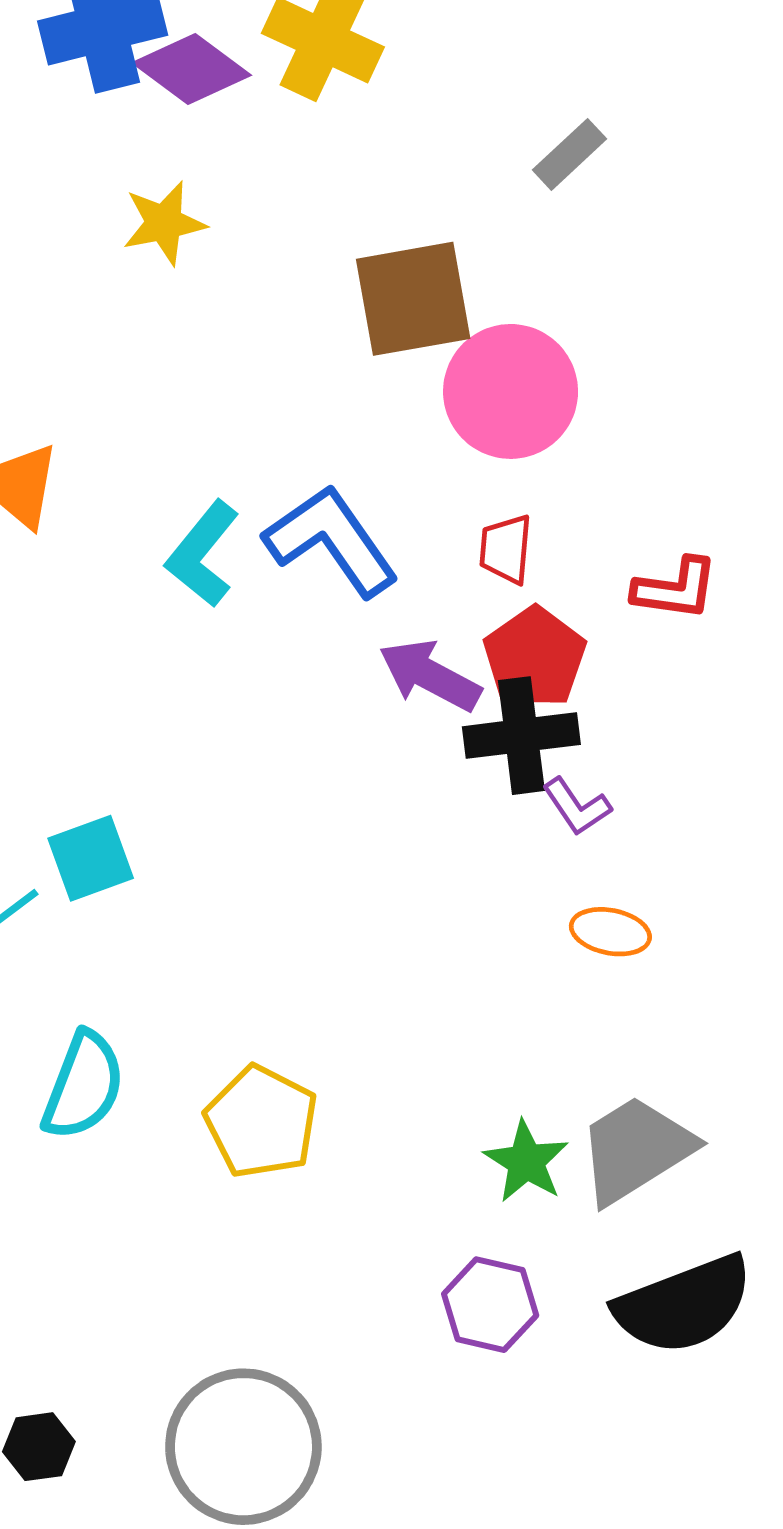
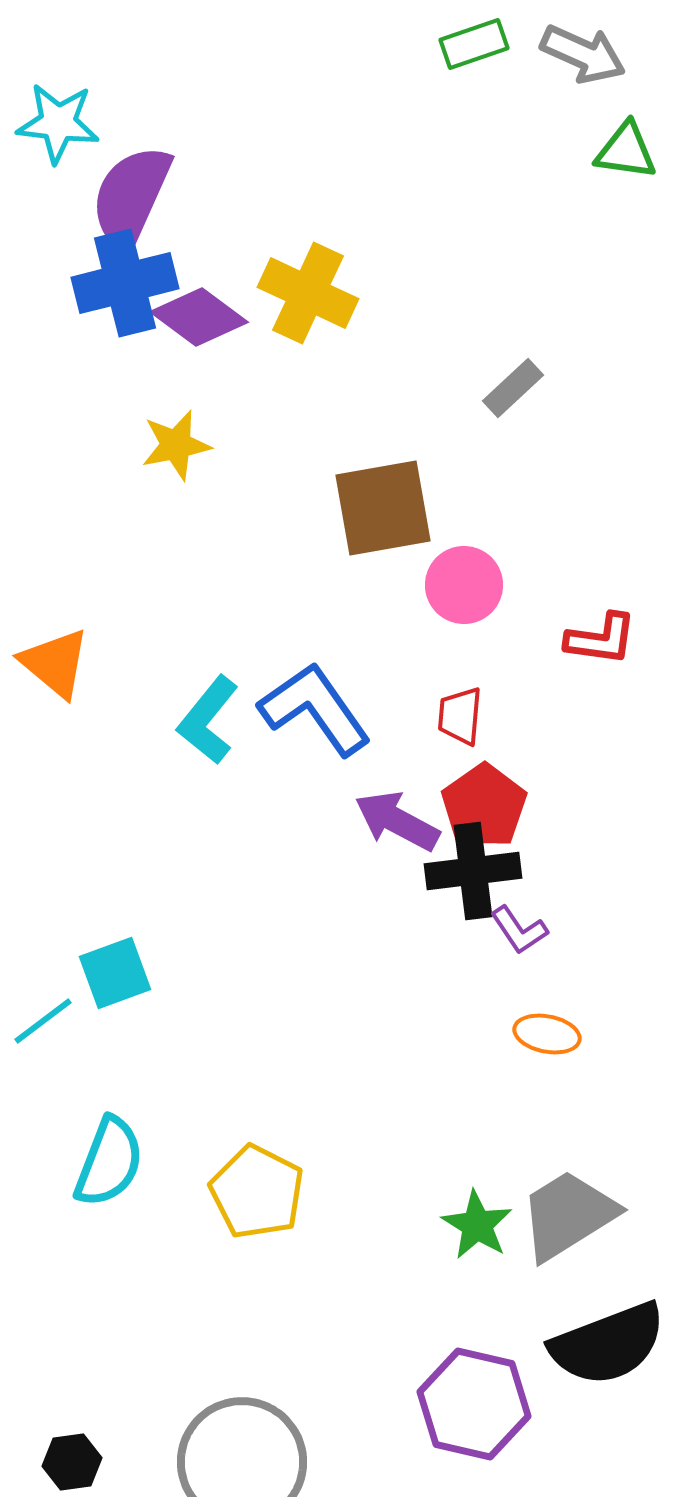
pink circle: (511, 391) -> (464, 585), size x0.7
red L-shape: (675, 589) -> (601, 639), moved
purple hexagon: (490, 1305) -> (474, 1404), moved, size x1.4

